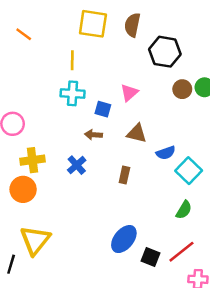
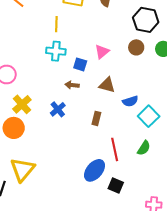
black hexagon: (165, 52) -> (146, 20), moved
brown circle: (182, 89) -> (136, 47), moved
yellow cross: (32, 160) -> (22, 104), turned -36
red line: (181, 252) -> (115, 149), moved, turned -65

